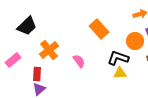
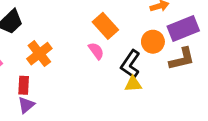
black L-shape: (118, 58) -> (130, 64), turned -75
pink semicircle: (79, 61) -> (96, 51), moved

